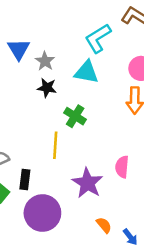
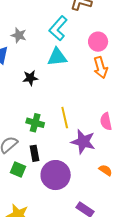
gray star: (45, 61) -> (19, 35), moved
green cross: (75, 116) -> (35, 123), moved
yellow line: (55, 145) -> (65, 118), moved

